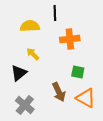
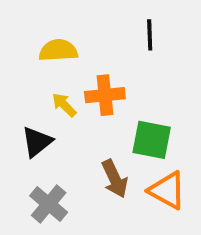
black line: (55, 13) -> (150, 35), moved
orange cross: (70, 39) -> (105, 95), moved
green square: (78, 72) -> (152, 140), size x1.5

